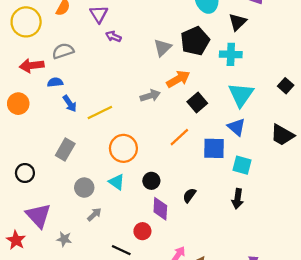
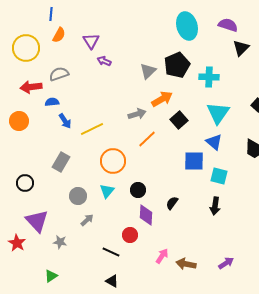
black triangle: (238, 22) -> (241, 48), moved
orange line: (179, 137) -> (147, 139), moved
cyan triangle: (117, 182) -> (107, 191), turned 35

